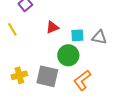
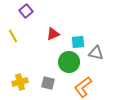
gray triangle: (99, 37) -> (96, 53), moved
gray square: (47, 76) -> (48, 83), size x0.6

